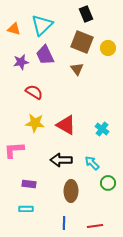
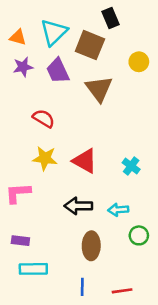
brown square: (82, 42) -> (90, 45), moved
purple star: (21, 62) -> (23, 67), moved
brown triangle: (77, 69) -> (99, 89), size x1.6
cyan arrow: (92, 163) -> (118, 210), turned -49
purple rectangle: (29, 184) -> (20, 241), moved
cyan rectangle: (26, 209) -> (33, 269), size x1.5

